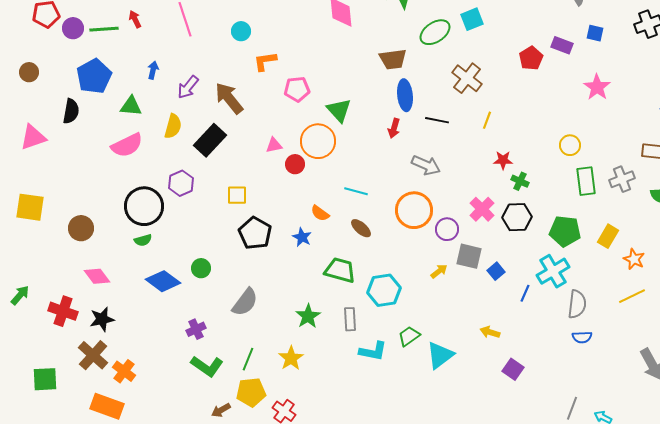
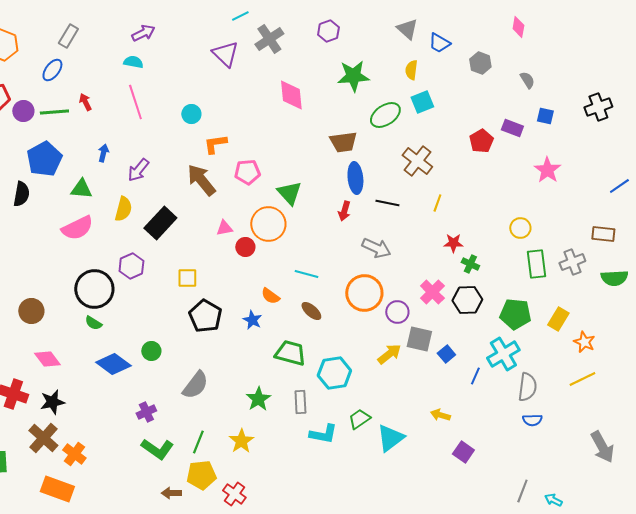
brown arrow: (229, 98) -> (201, 180), moved
green semicircle: (143, 240) -> (93, 323), turned 48
yellow arrow: (439, 271) -> (389, 354), size x1.4
brown arrow: (221, 410) -> (171, 493), turned 30

